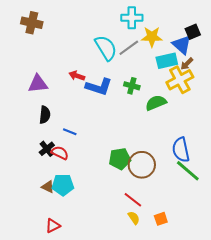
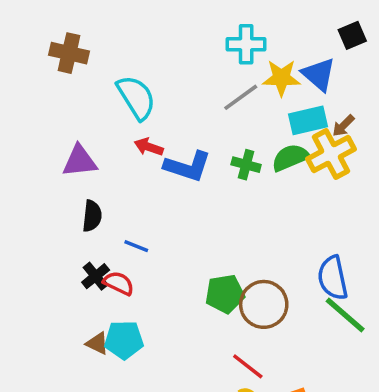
black square: (193, 32) -> (352, 35), moved
blue triangle: (182, 45) -> (319, 74), moved
cyan semicircle: (106, 48) -> (136, 97), moved
green semicircle: (156, 103) -> (290, 158), moved

